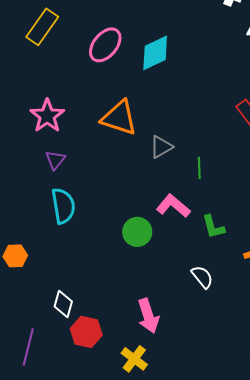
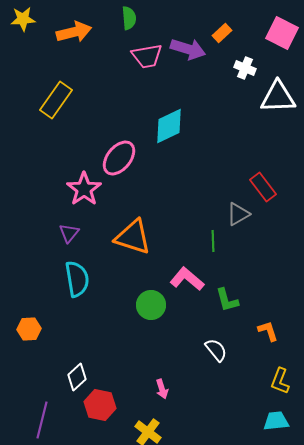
pink ellipse: (105, 45) -> (119, 158), moved
pink star: (47, 116) -> (84, 189), moved
orange triangle: (119, 118) -> (133, 237), moved
gray triangle: (161, 147) -> (238, 214), moved
white diamond: (63, 304) -> (77, 377), turned 32
pink arrow: (148, 316) -> (162, 389), size x0.6

